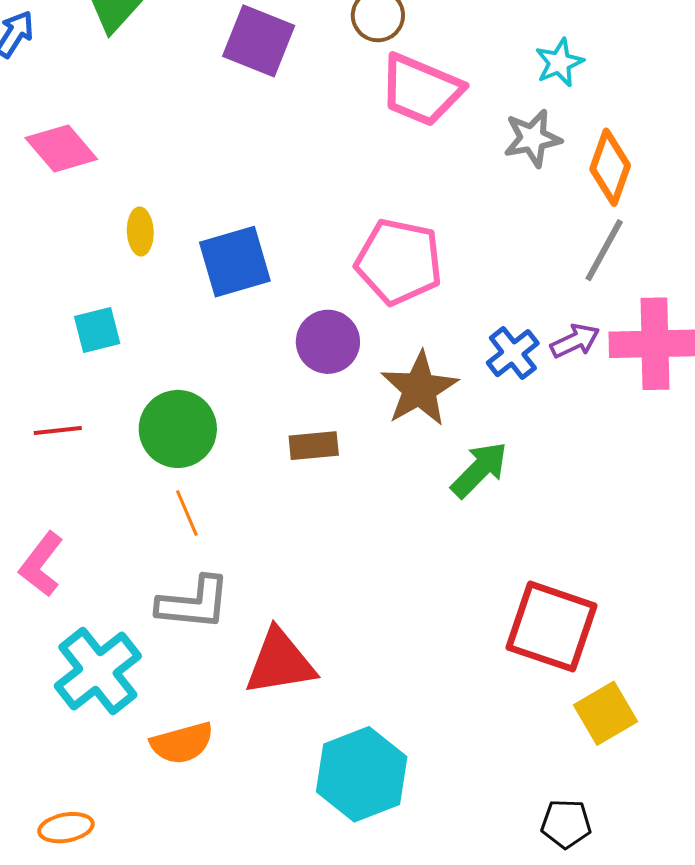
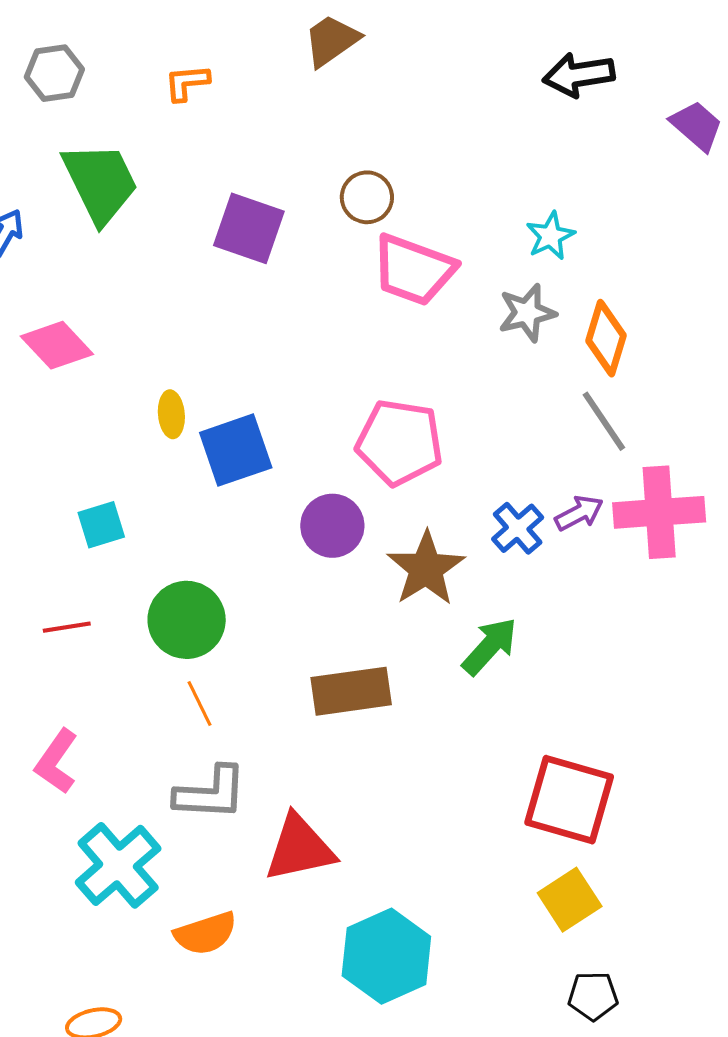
yellow ellipse: (140, 231) -> (171, 414), moved
gray line: (604, 250) -> (604, 421), turned -60
brown rectangle: (314, 446) -> (351, 691), moved, size x1.6
yellow square: (605, 713) -> (570, 900), moved

